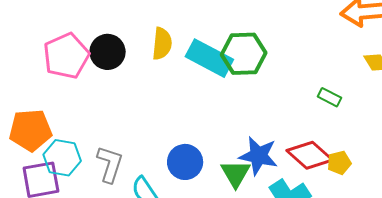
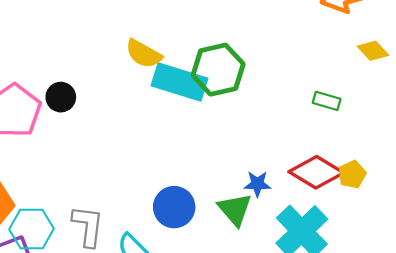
yellow semicircle: (162, 44) -> (144, 54), moved, turned 124
black circle: (108, 52) -> (61, 97), size x0.7
blue star: (258, 156) -> (257, 184), size x0.6

